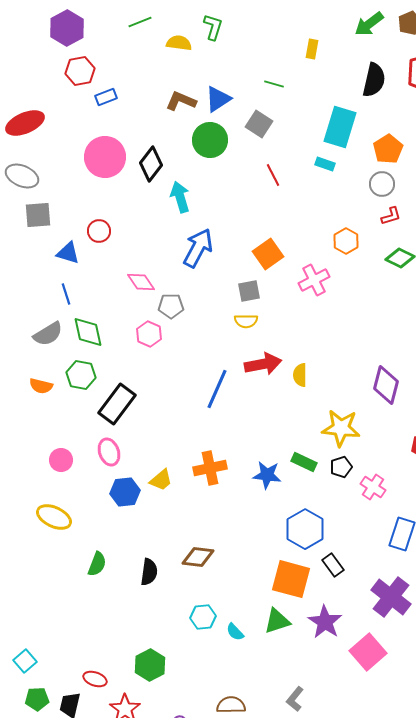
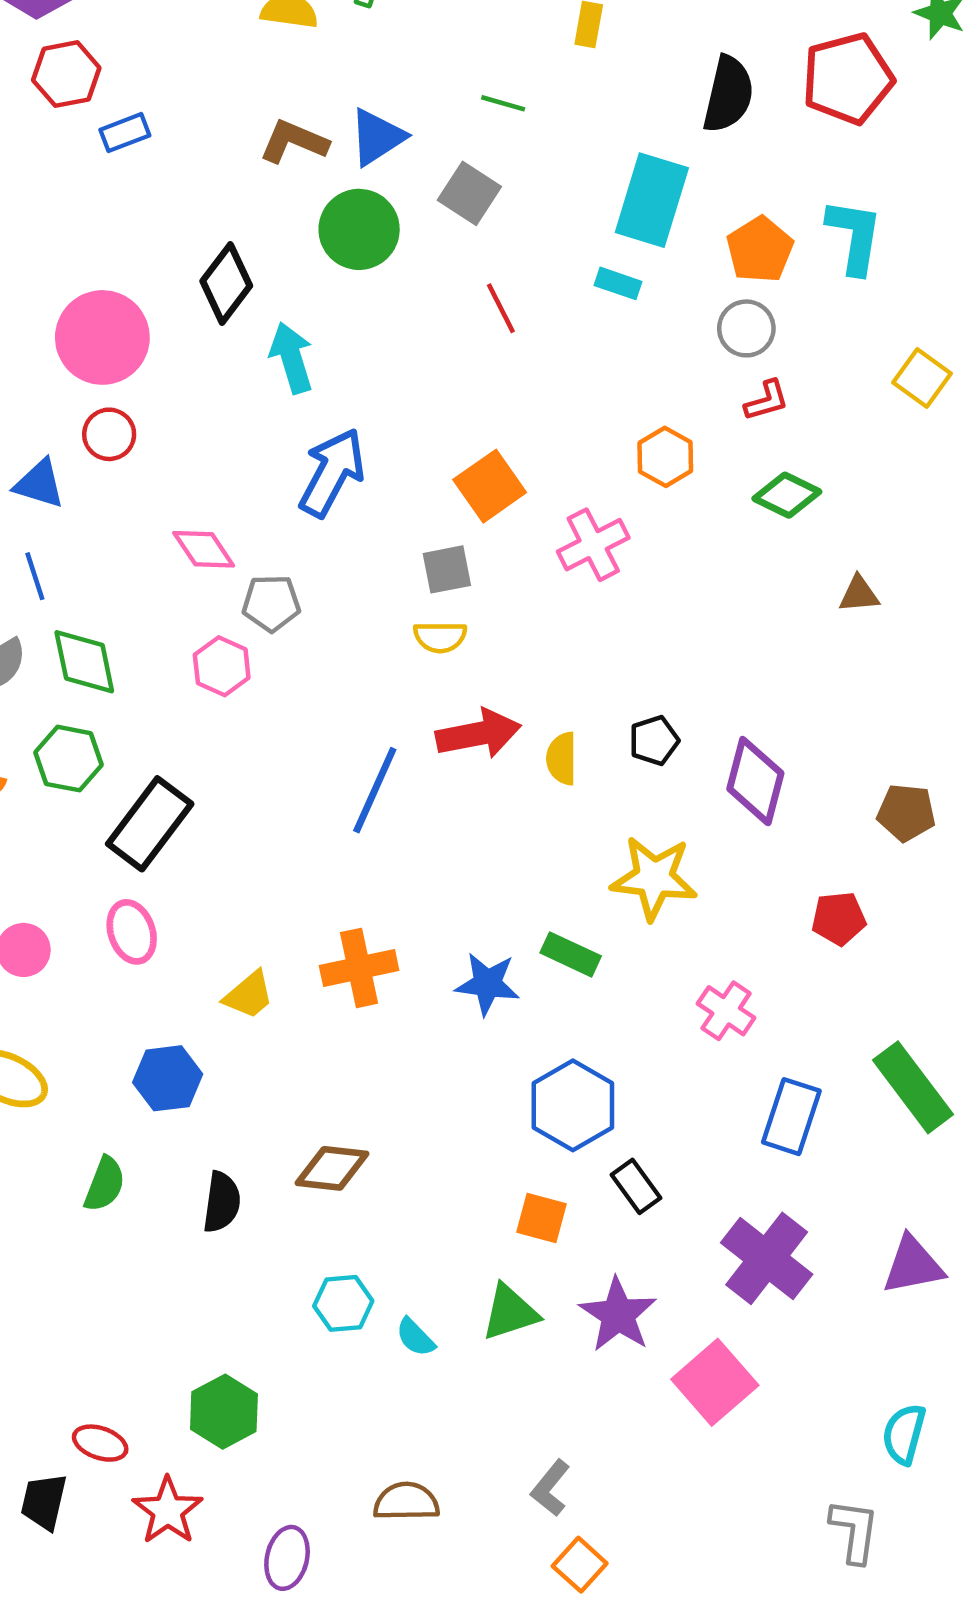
pink circle: (105, 157) -> (102, 337), moved
black pentagon: (341, 467) -> (654, 741), moved
blue hexagon: (125, 492) -> (168, 1078), moved
orange square: (291, 579) -> (541, 1218), size x0.6

